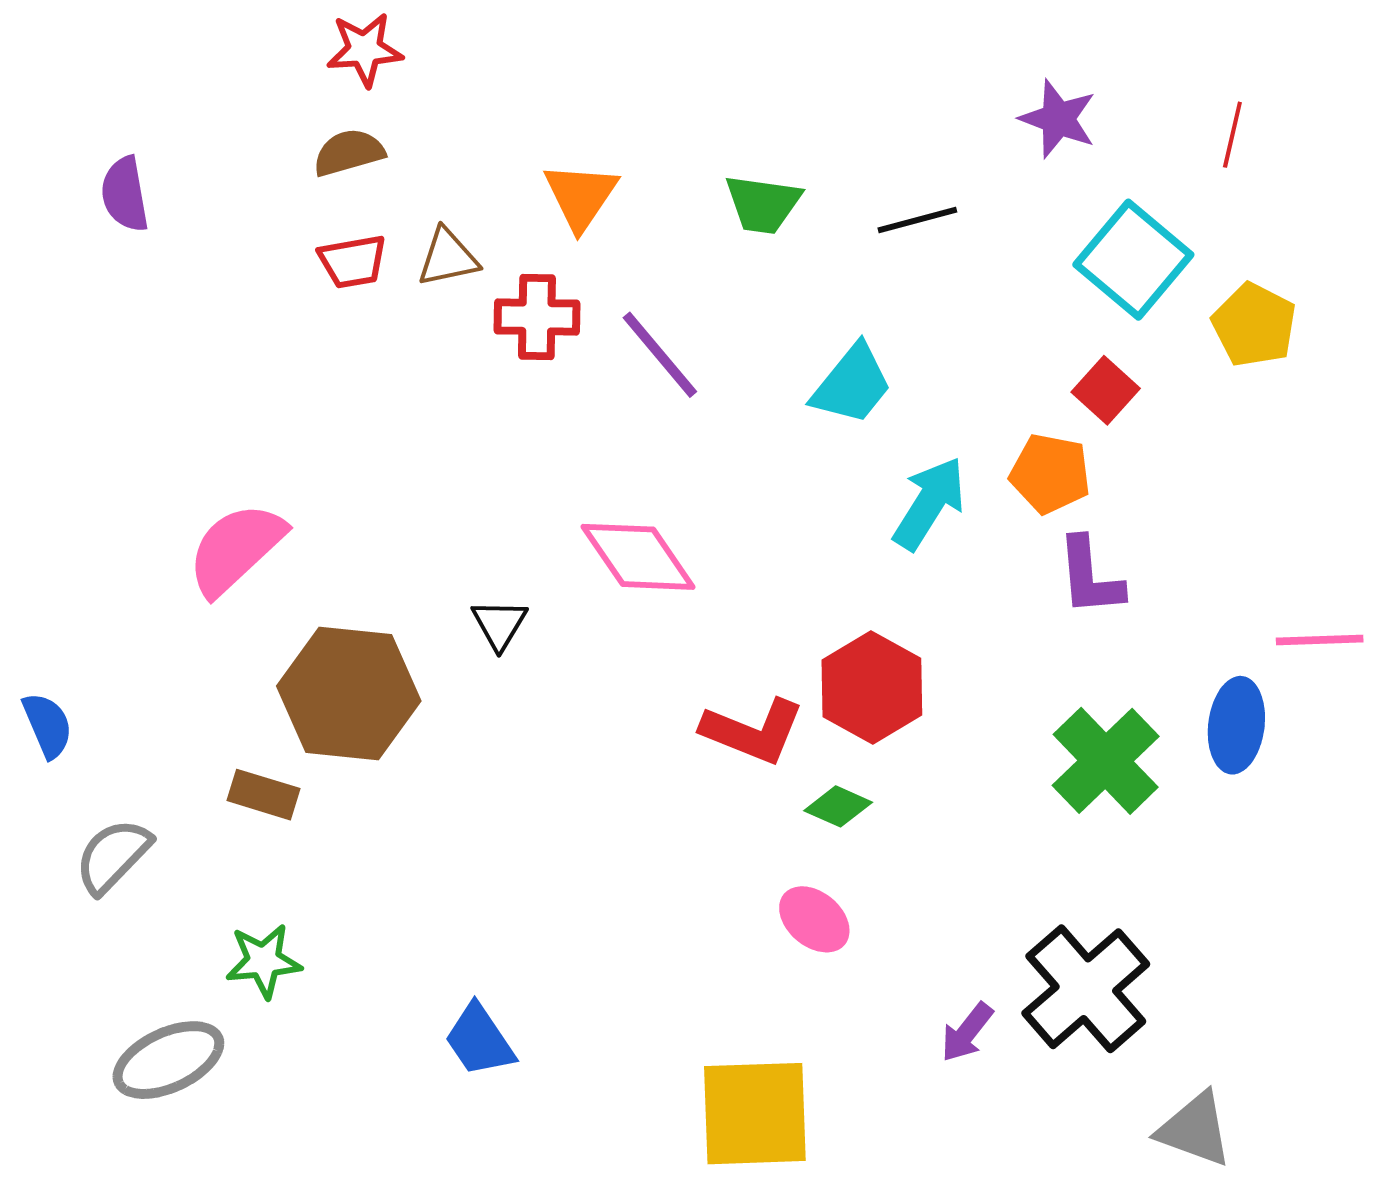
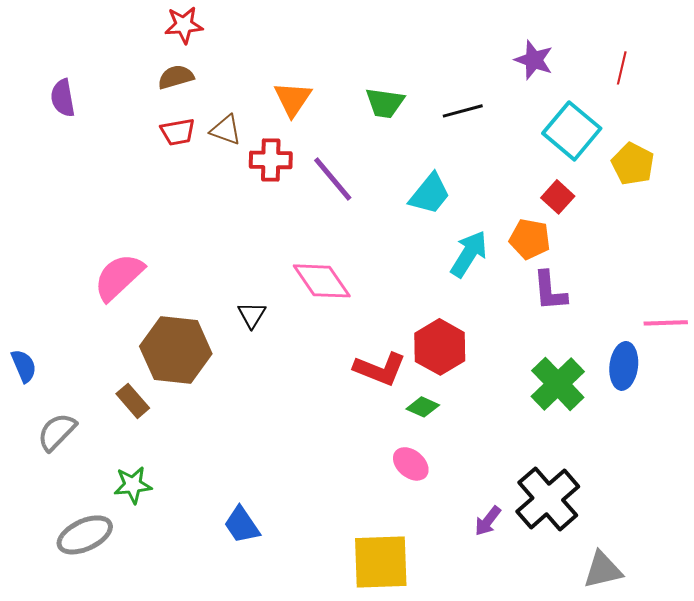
brown triangle: (448, 258) -> (226, 130), turned 32
brown rectangle: (264, 795) -> (133, 401), turned 32
gray triangle: (1195, 1129) -> (603, 570), turned -33

